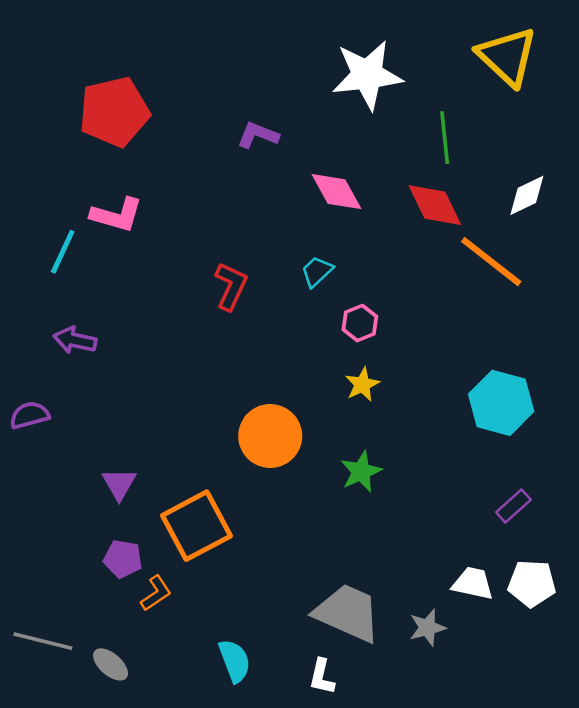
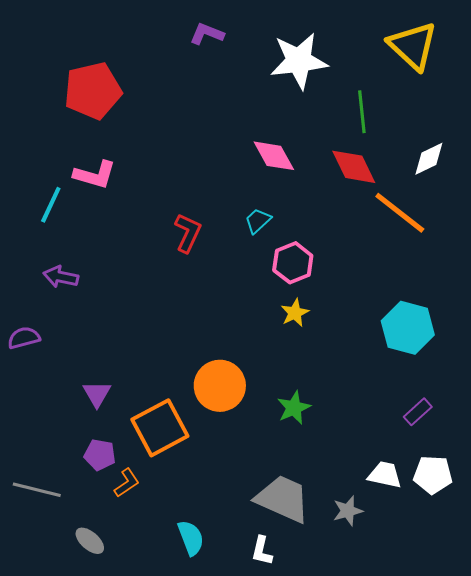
purple L-shape: (258, 135) -> (207, 34), moved
pink hexagon: (360, 323) -> (293, 263), size x1.4
orange circle: (270, 436) -> (220, 386), moved
green star: (361, 472) -> (294, 408), moved
gray line: (43, 641) -> (37, 490), moved

